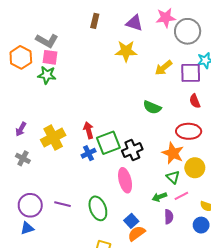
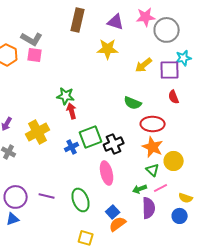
brown rectangle: (95, 21) -> (78, 20), size x1.6
green star: (47, 75) -> (66, 96), moved
red arrow: (89, 130) -> (72, 111), moved
red ellipse: (189, 131) -> (153, 124), moved
purple semicircle: (169, 217) -> (149, 208), size x1.5

